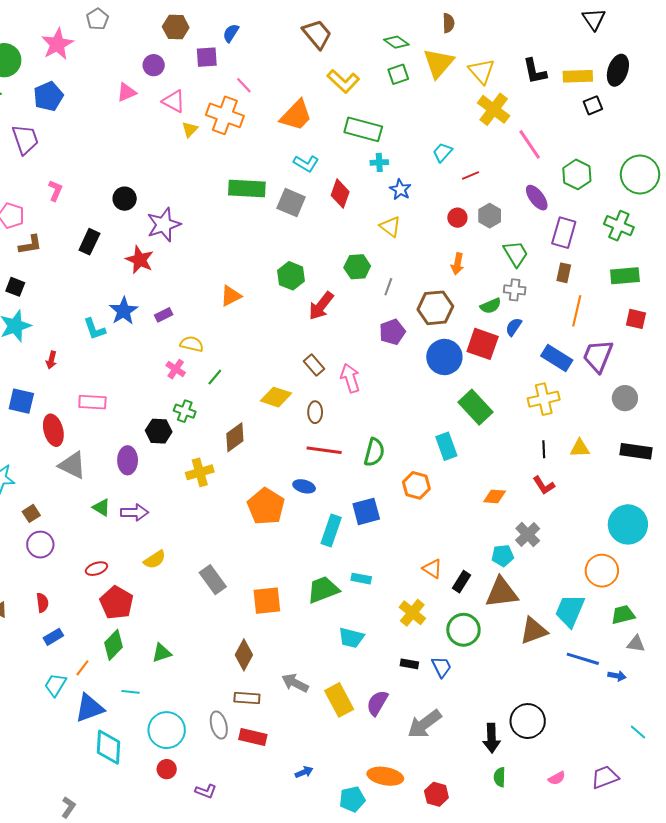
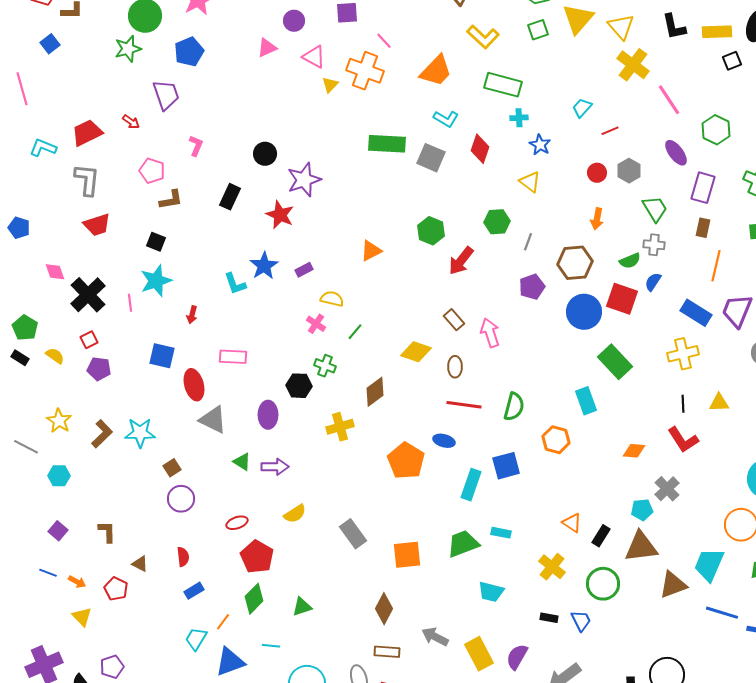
red L-shape: (544, 485) -> (683, 440), size x1.4

